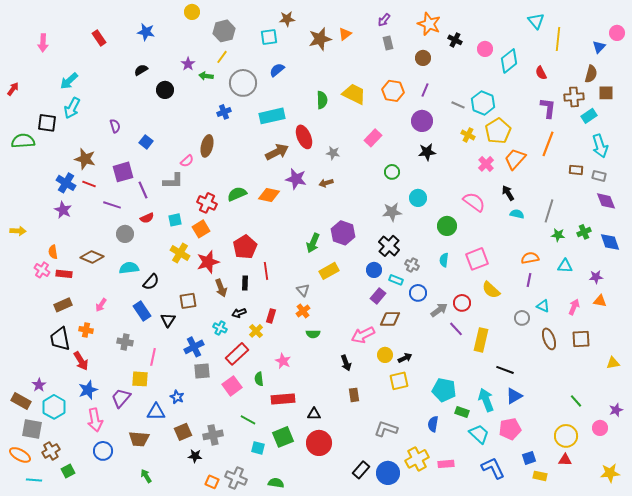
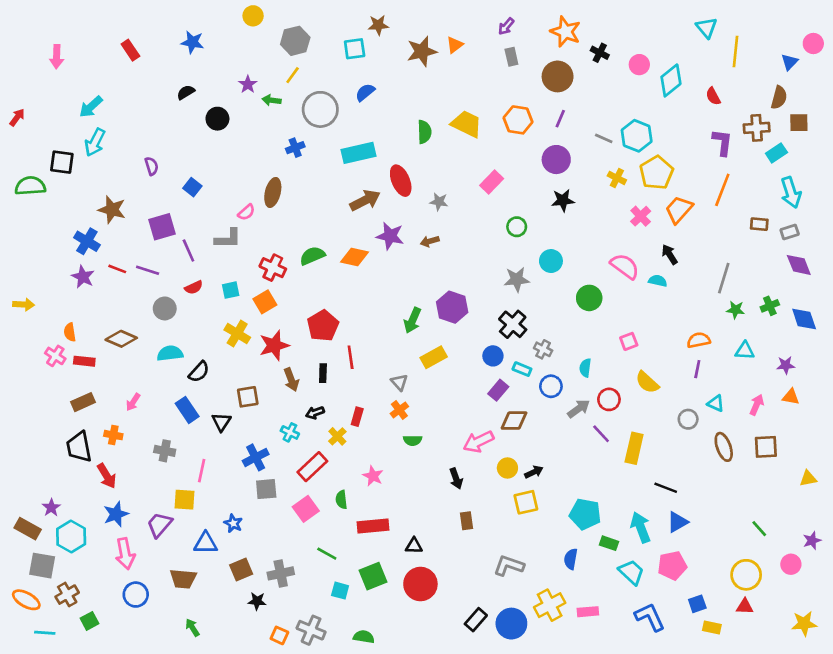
brown circle: (423, 58) -> (558, 76), size x1.5
gray rectangle: (599, 176) -> (790, 232), turned -32
red line: (89, 184) -> (117, 269), moved
cyan semicircle: (517, 214) -> (658, 281), moved
pink square: (477, 259) -> (629, 341), size x0.6
cyan semicircle: (444, 260) -> (585, 368), moved

